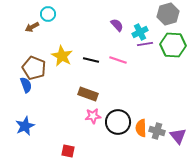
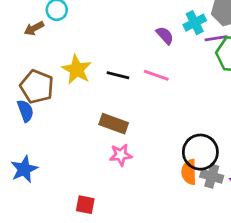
purple semicircle: (117, 25) -> (165, 35), moved
cyan cross: (140, 32) -> (195, 23), moved
purple line: (145, 44) -> (216, 38), moved
black circle: (118, 122) -> (200, 152), moved

